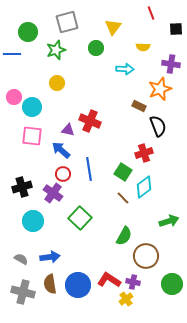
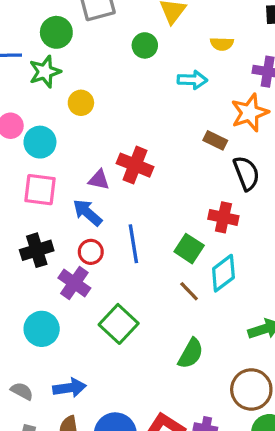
green circle: (28, 32) -> (56, 32), moved
green star: (56, 50) -> (45, 72), moved
red cross: (144, 153) -> (223, 217), turned 30
black cross: (22, 187) -> (37, 250), moved
brown circle: (146, 256) -> (251, 389), moved

